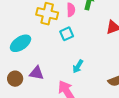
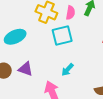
cyan square: (67, 34) -> (62, 35), size x1.5

